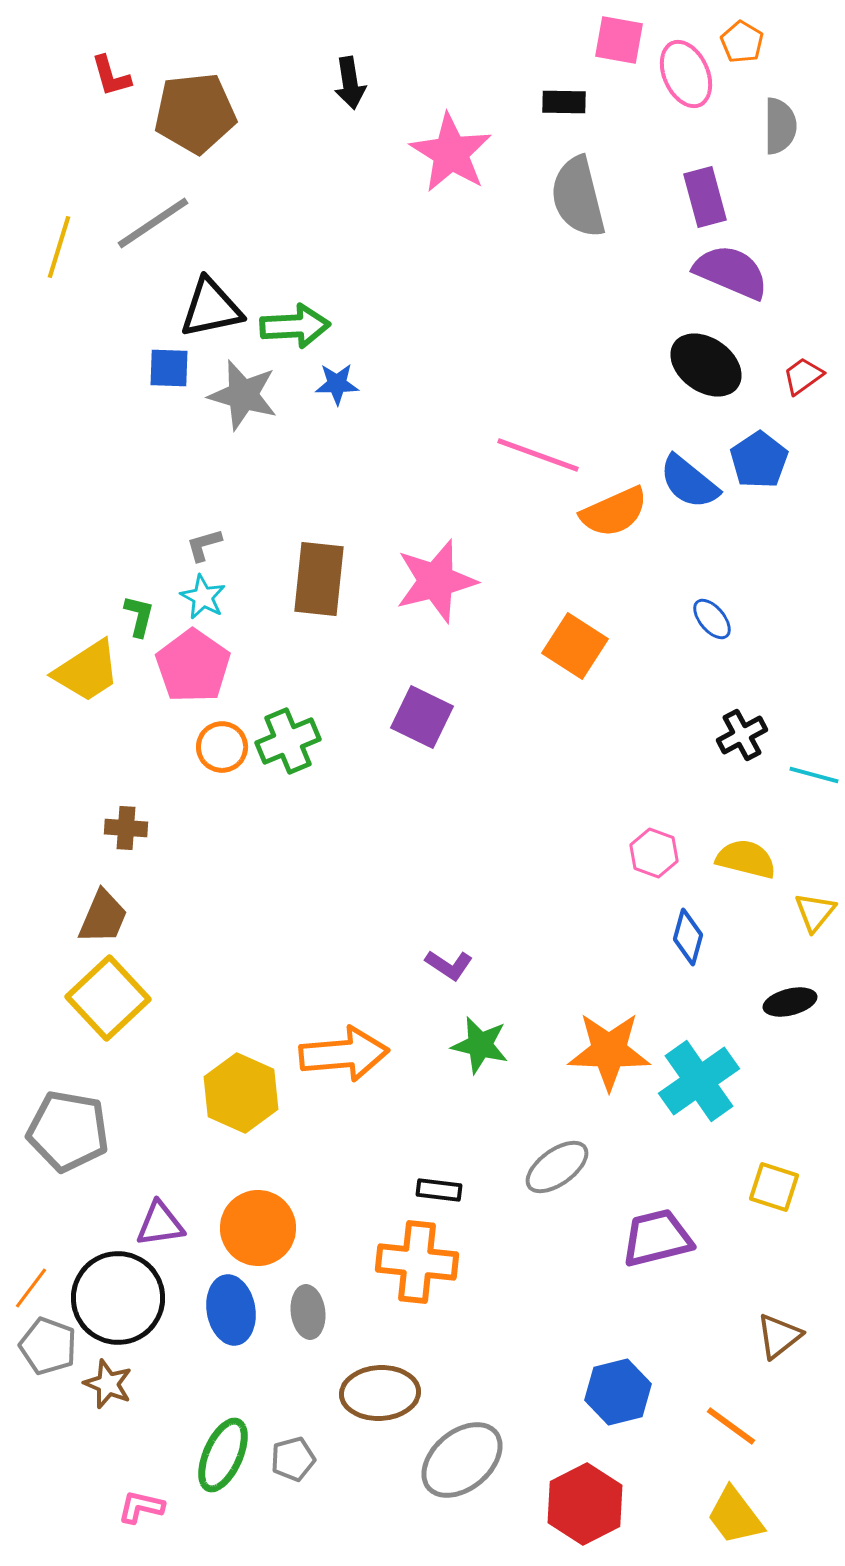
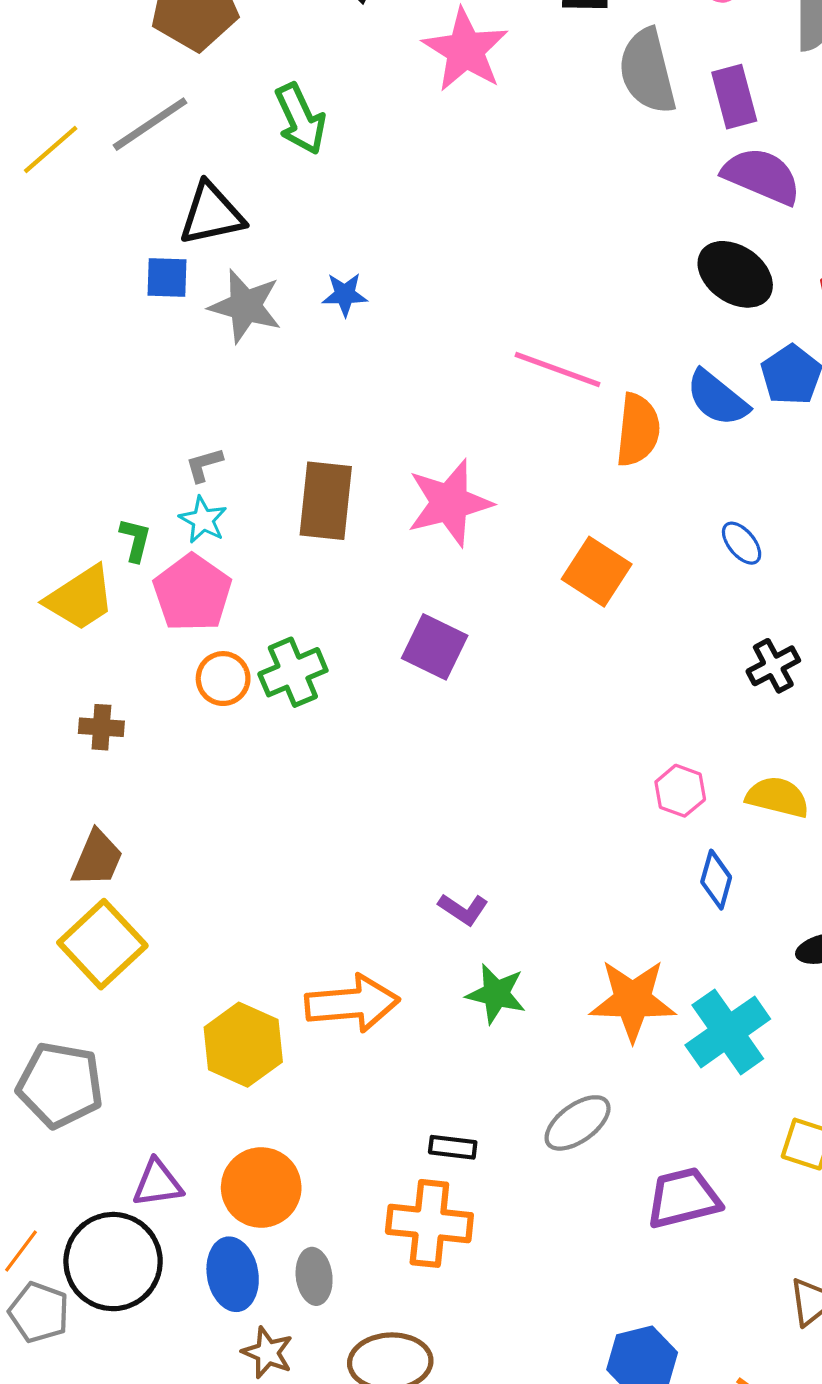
gray semicircle: (578, 197) -> (647, 71), moved
yellow line: (59, 247) -> (51, 149), turned 32
green arrow: (295, 326) -> (300, 119), moved, turned 68
orange semicircle: (614, 512) -> (638, 430), turned -60
brown cross: (126, 828) -> (101, 727), moved
brown star: (108, 1384) -> (268, 1353), moved

